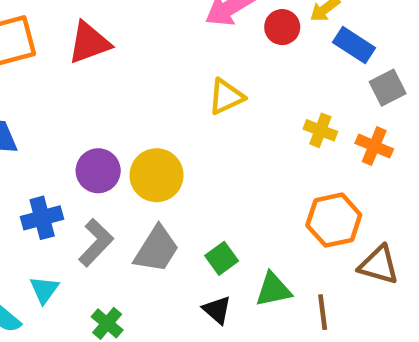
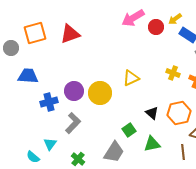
yellow triangle: (226, 97) -> (131, 78), moved
blue cross: (42, 218) -> (49, 102), moved
gray trapezoid: (157, 249) -> (114, 152), moved
black triangle: (217, 310) -> (152, 113), moved
brown line: (323, 312) -> (183, 152), moved

